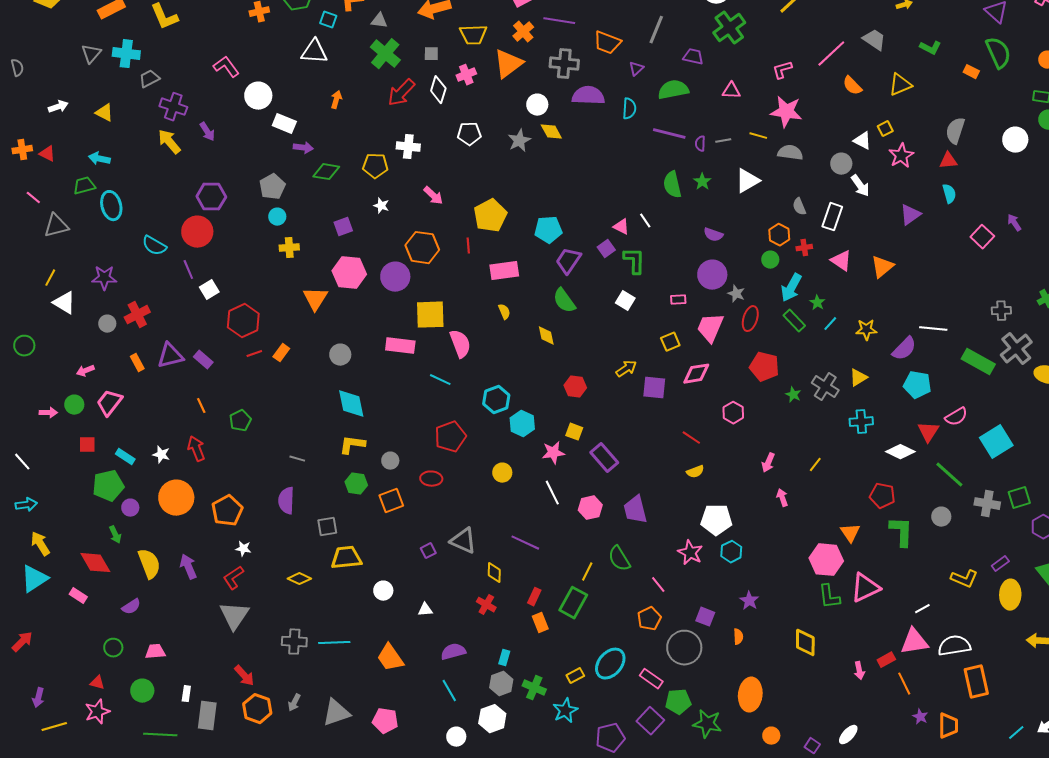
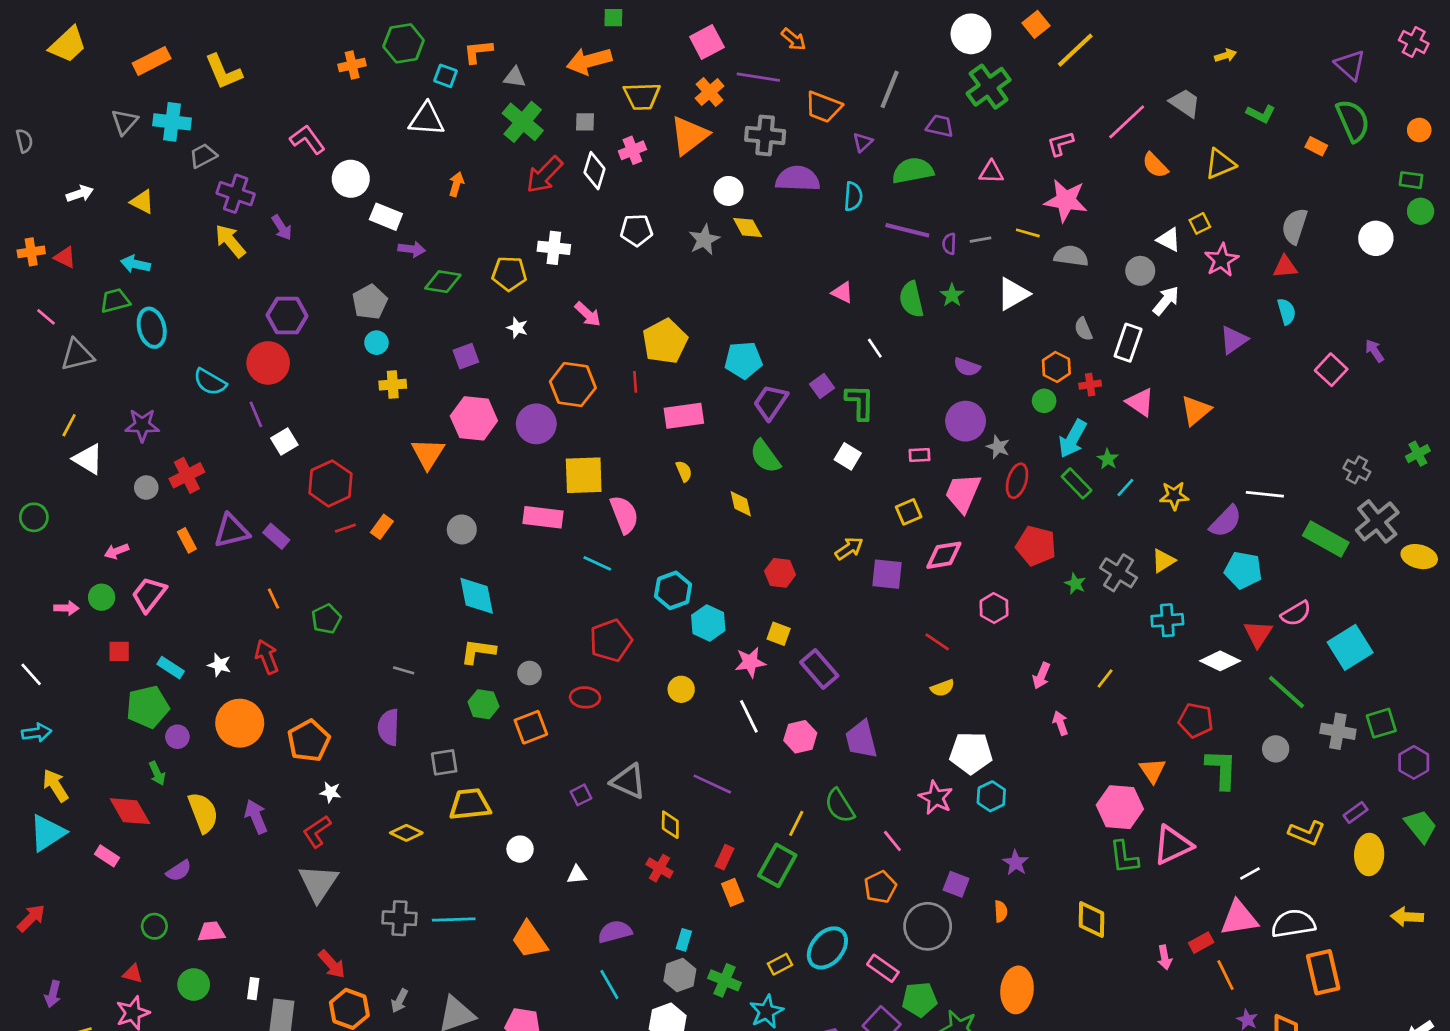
white arrow: (860, 186) -> (1166, 301), turned -105
pink triangle: (621, 227) -> (842, 293), moved
gray cross: (1001, 311) -> (1357, 470), turned 30

